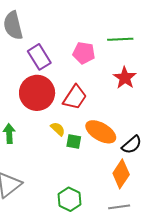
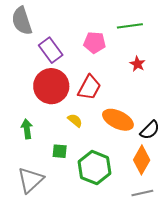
red star: (125, 78) -> (137, 64), size x0.7
green square: (74, 141) -> (60, 151), moved
green hexagon: (70, 199) -> (95, 168), moved, size x1.4

